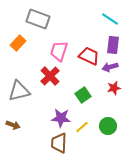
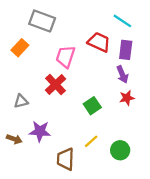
red trapezoid: (89, 56) -> (99, 42), moved
purple arrow: (110, 67) -> (122, 74), turned -98
gray triangle: (19, 91) -> (21, 101), size x0.6
purple star: (61, 118) -> (40, 131), moved
green circle: (108, 126) -> (120, 150), moved

